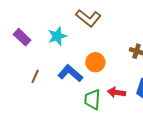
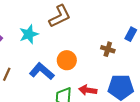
brown L-shape: (88, 18) -> (60, 16), turned -65

